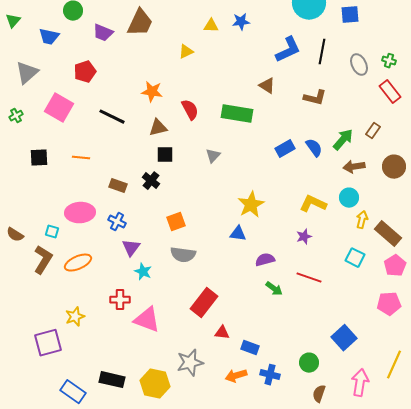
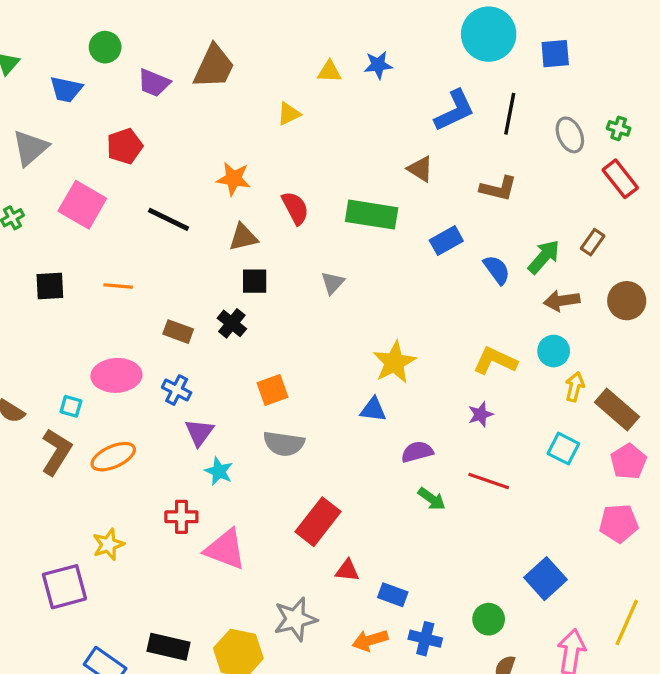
blue rectangle: (285, 149) -> (446, 241), moved

